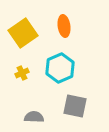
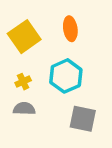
gray semicircle: (34, 117) -> (24, 109), moved

